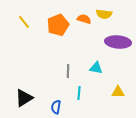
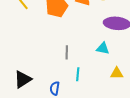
cyan triangle: (96, 68) -> (103, 48), moved

